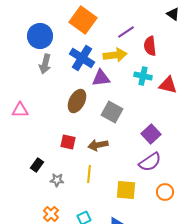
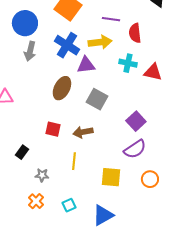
purple line: (126, 32) -> (111, 19), turned 42
gray star: (57, 180) -> (42, 175), moved

